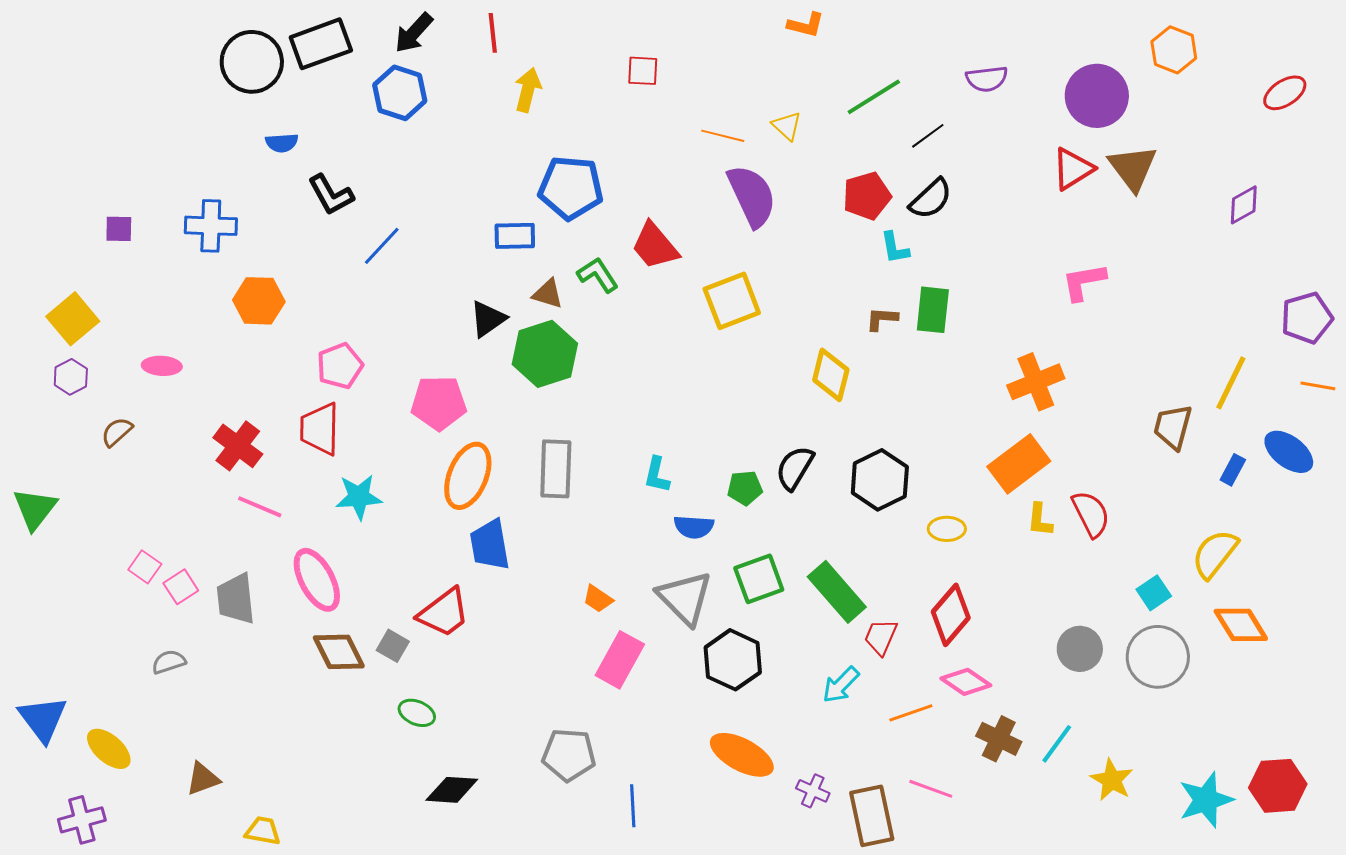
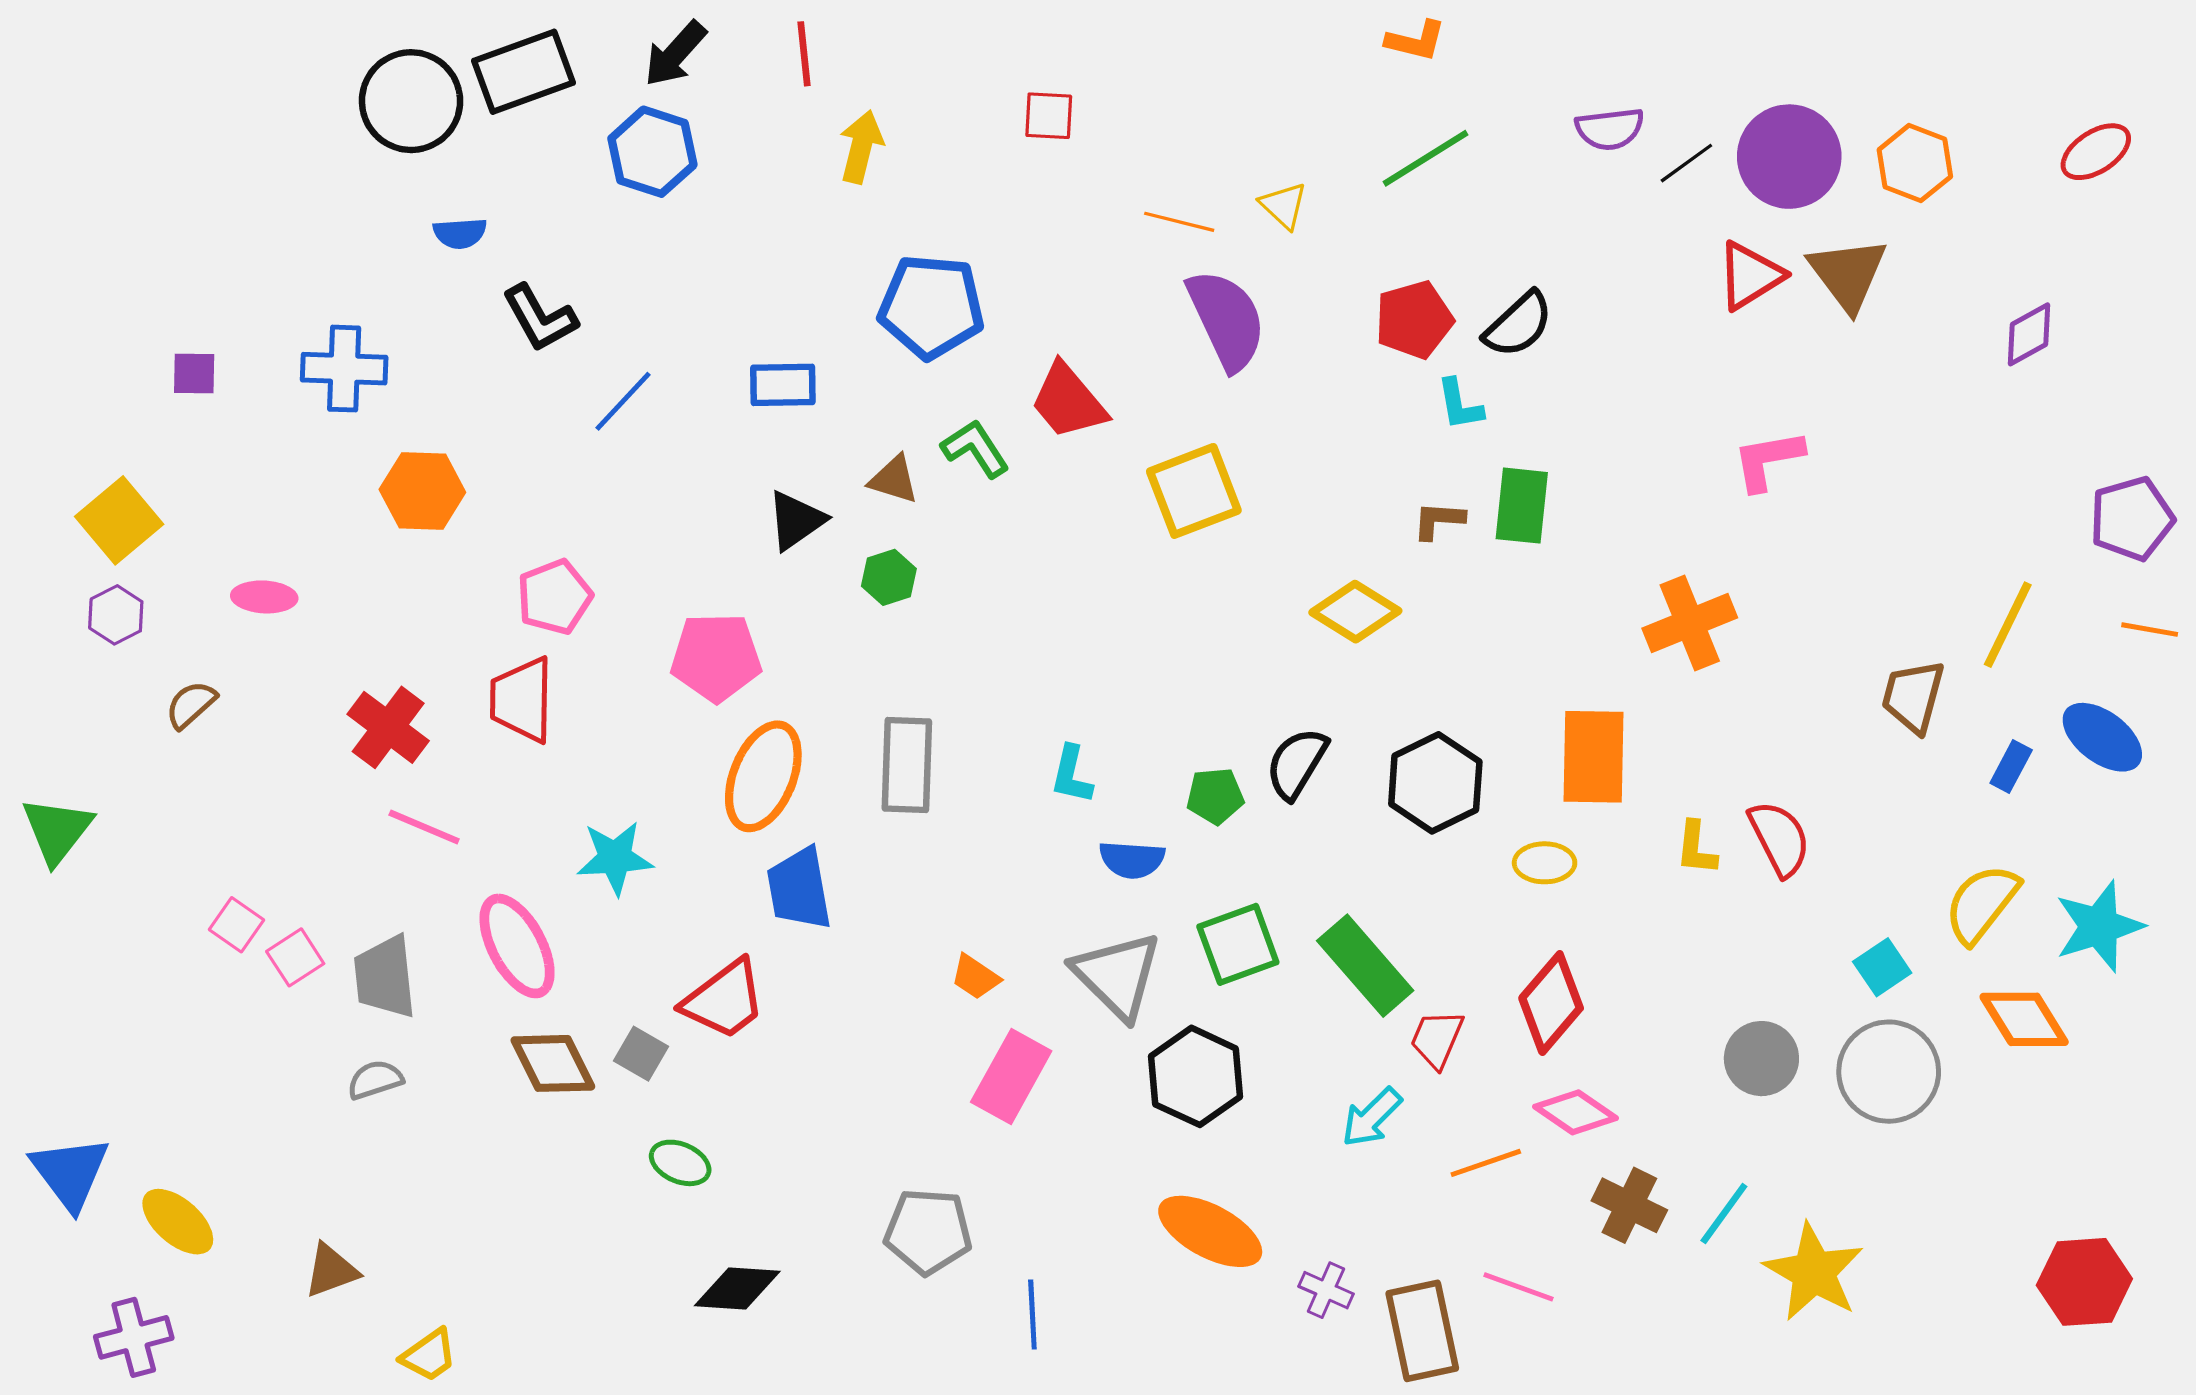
orange L-shape: (806, 25) -> (1416, 41), moved
orange hexagon: (1174, 50) -> (1915, 163), moved
black line: (928, 136) -> (1686, 163), moved
blue rectangle: (515, 236) -> (783, 385), moved
green hexagon: (545, 354) -> (889, 577), size x0.5
yellow diamond: (831, 375) -> (1355, 612), turned -72
orange rectangle: (1019, 464) -> (1593, 757), moved, turned -52
cyan star: (359, 497) -> (615, 858), moved
gray semicircle: (169, 662) -> (375, 1080), moved
yellow star: (1112, 780) -> (1814, 1272), size x1.4
cyan star: (1206, 800) -> (2099, 926), moved
yellow trapezoid: (263, 831) -> (429, 1355), turned 135

